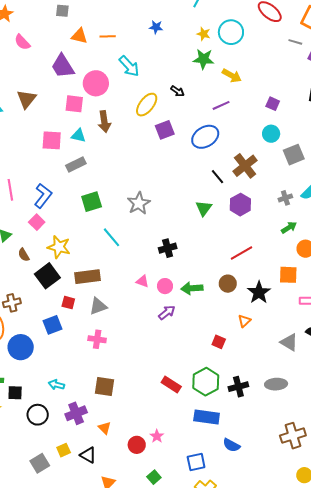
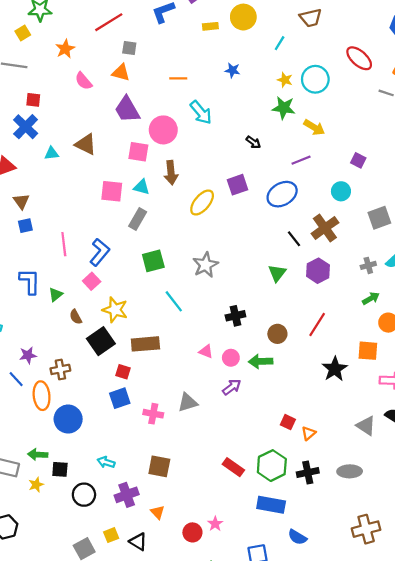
orange triangle: (79, 36) -> (121, 72), moved
brown triangle: (26, 99) -> (86, 144), turned -45
yellow ellipse: (147, 105) -> (202, 202), moved
cyan circle: (271, 134) -> (341, 191), moved
gray rectangle: (76, 164) -> (138, 219), turned -36
red line: (242, 253) -> (317, 325), turned -30
brown circle: (228, 284) -> (277, 334), moved
gray triangle: (98, 306) -> (188, 402), moved
orange triangle: (244, 321) -> (309, 433), moved
blue square: (53, 325) -> (120, 398), moved

